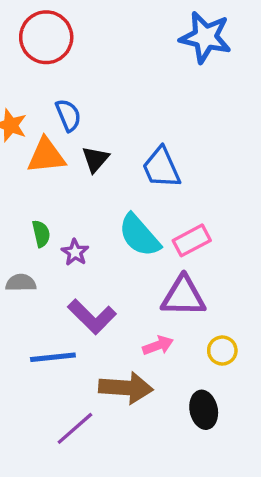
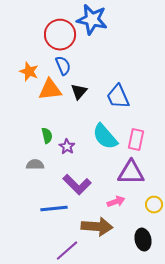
red circle: (46, 37) -> (60, 35), moved
blue star: (205, 37) -> (92, 20), moved
pink rectangle: (192, 240) -> (136, 140), turned -50

